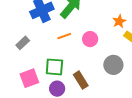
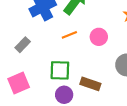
pink square: (29, 78) -> (19, 83), moved
brown rectangle: (81, 80) -> (90, 84), turned -36

